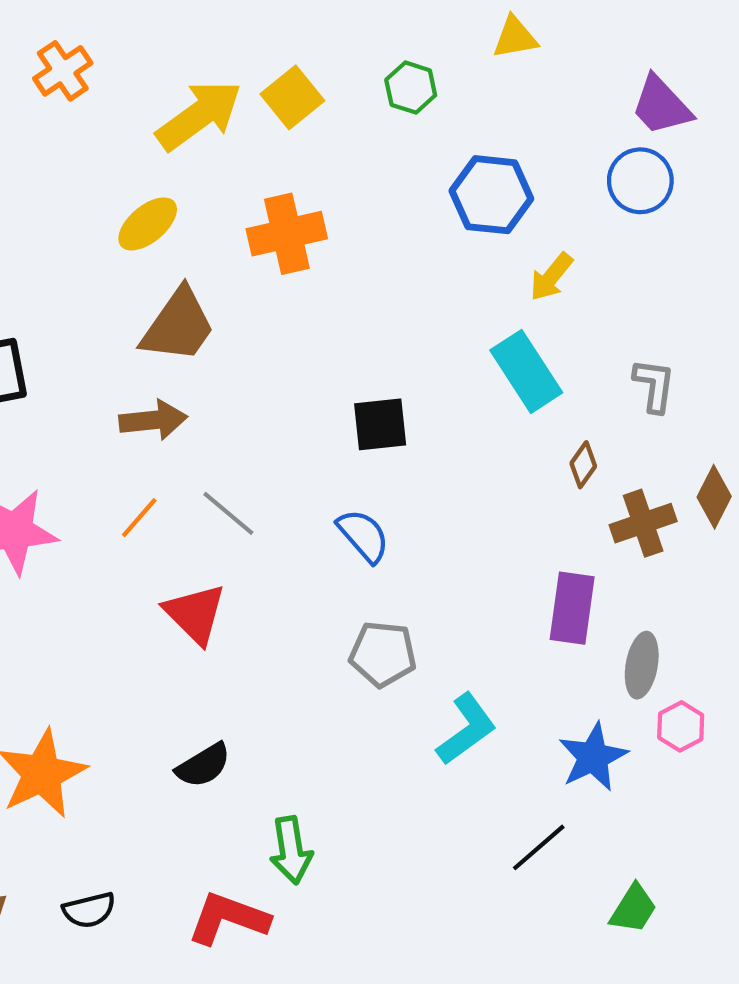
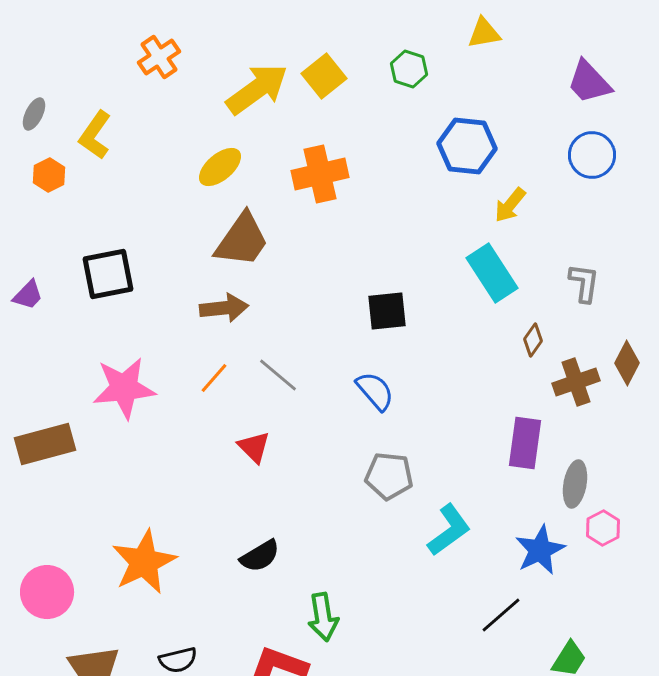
blue circle: (640, 181) -> (592, 155), moved
red triangle: (195, 614) -> (254, 447), size x0.7

